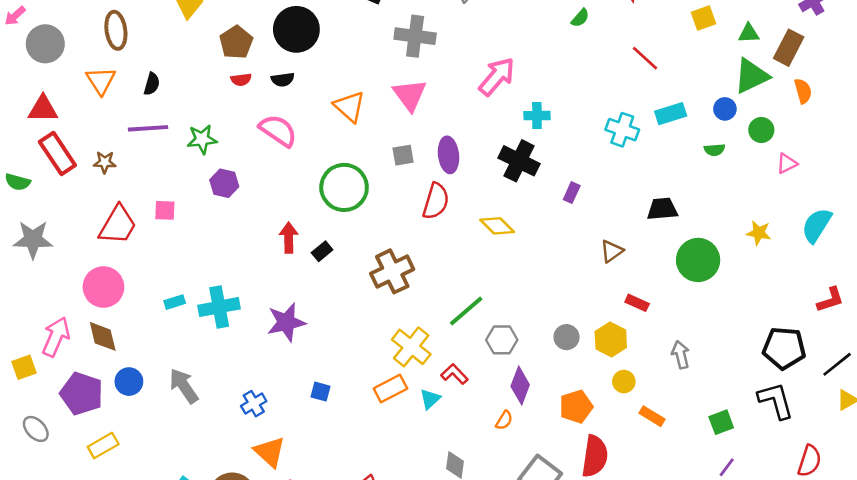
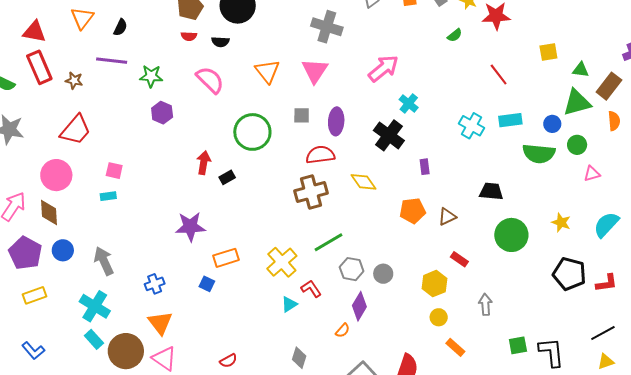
cyan cross: (537, 116) -> (409, 103), turned 30
green semicircle: (714, 150) -> (539, 154), size x2.0
purple rectangle: (572, 193) -> (425, 167), turned -42
red semicircle: (436, 201) -> (320, 155), turned -124
pink square: (165, 210) -> (114, 171), moved
brown cross: (392, 271) -> (311, 192), moved
cyan cross: (219, 307) -> (95, 306), moved, turned 32
gray circle: (566, 337) -> (383, 274), moved
black pentagon: (784, 348) -> (569, 274), moved
orange rectangle: (390, 388) -> (226, 258), moved
orange pentagon: (576, 407) -> (413, 211), moved
green square: (721, 422) -> (518, 345), moved

